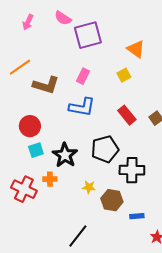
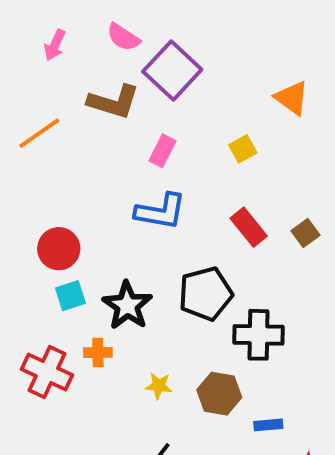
purple square: (88, 35) -> (172, 70), turned -32
orange triangle: (136, 49) -> (292, 98), moved
brown L-shape: (46, 85) -> (114, 102), moved
yellow star: (89, 187) -> (159, 386), moved

